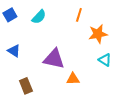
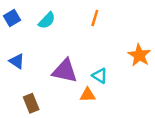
orange star: (98, 34) -> (139, 55), moved, turned -30
cyan triangle: (105, 60) -> (100, 76), moved

